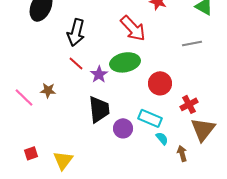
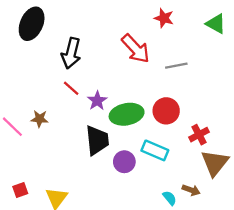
gray line: (192, 43) -> (176, 66), moved
green ellipse: (125, 62) -> (127, 114), moved
cyan semicircle: (162, 138) -> (170, 198), moved
brown arrow: (182, 153) -> (191, 190), turned 126

